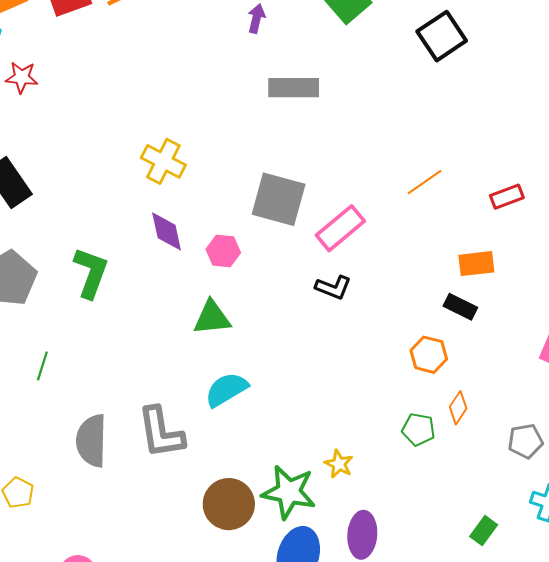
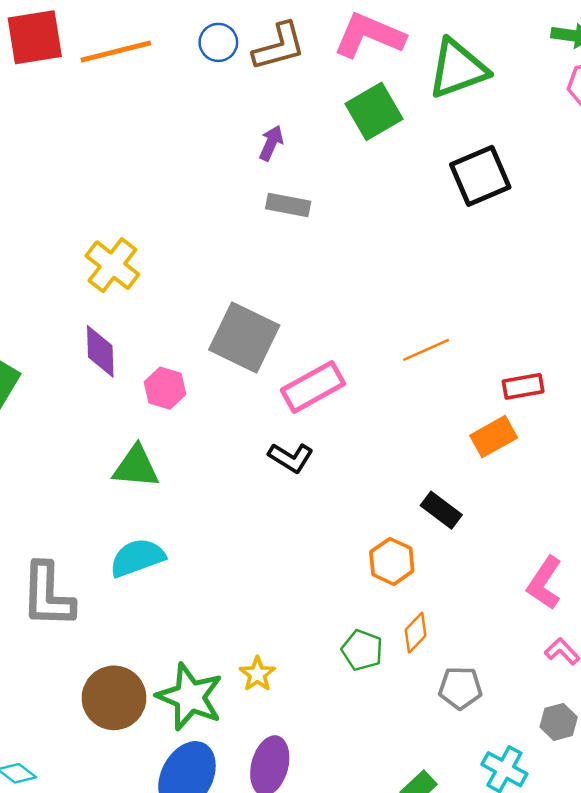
purple arrow: (256, 19) -> (271, 143), moved
gray rectangle: (294, 88) -> (288, 205), size x0.7
orange rectangle: (476, 264) -> (494, 437), moved, turned -33
gray pentagon: (525, 441) -> (460, 688), moved

